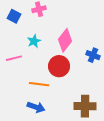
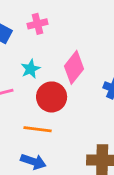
red circle: (59, 66) -> (52, 97), moved

